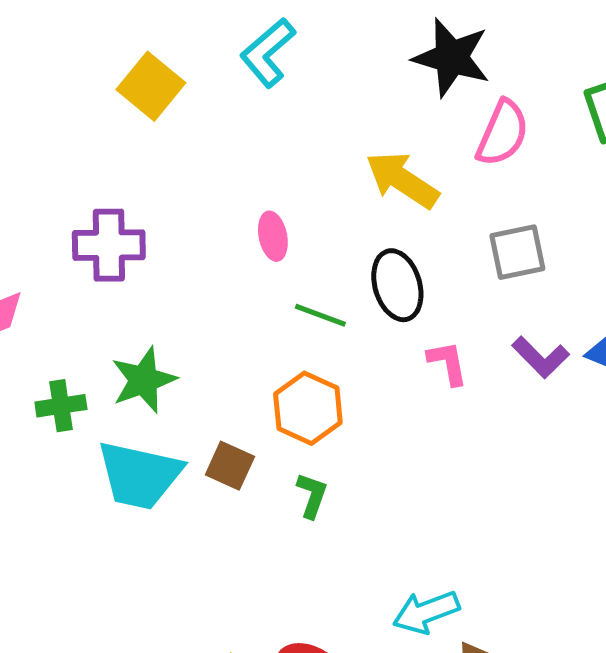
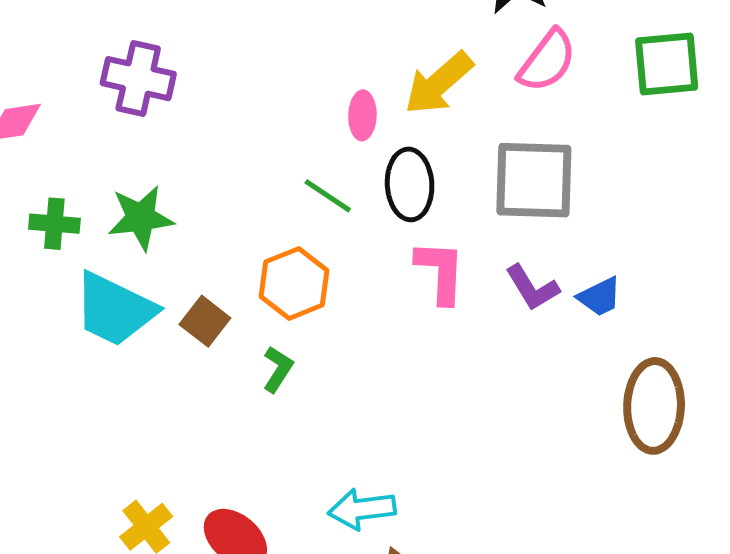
yellow arrow: (402, 180) -> (439, 83), turned -88
pink ellipse: (273, 236) -> (362, 115), moved
gray square: (517, 252) -> (534, 180), size x1.5
pink L-shape: (448, 363) -> (440, 272), size x1.4

